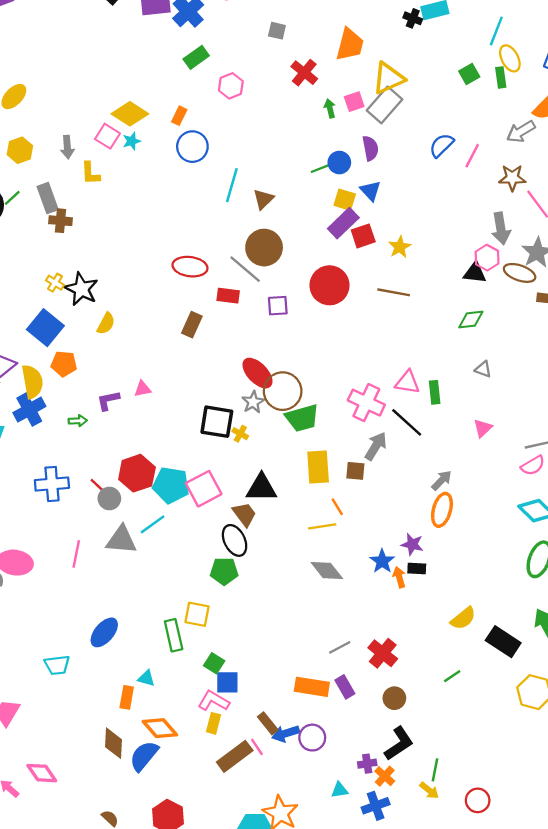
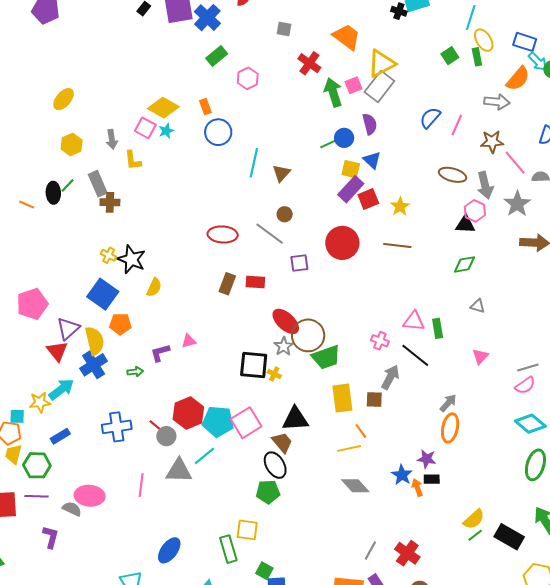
orange trapezoid: (350, 45) -> (347, 37), turned -64
green arrow: (330, 108) -> (333, 92), size x1.8
orange rectangle: (179, 116) -> (205, 107), turned -42
gray arrow: (521, 132) -> (497, 102), turned -140
brown circle: (264, 248) -> (285, 214), size x0.5
brown ellipse: (520, 273) -> (453, 175), moved
red rectangle: (228, 296) -> (255, 282), moved
pink cross: (366, 403) -> (380, 341), size x0.6
gray line: (340, 647) -> (370, 550), turned -30
green line: (452, 676) -> (475, 535), moved

